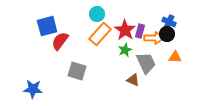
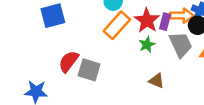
orange arrow: (154, 38) -> (182, 16), moved
red semicircle: (60, 41) -> (69, 61), moved
gray trapezoid: (146, 63) -> (181, 45), moved

